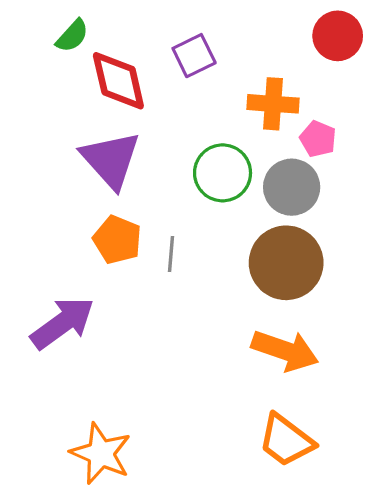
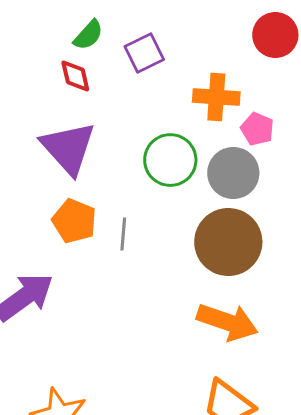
green semicircle: (72, 36) -> (88, 35), moved
red diamond: (118, 81) -> (75, 76), size x0.6

